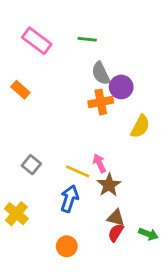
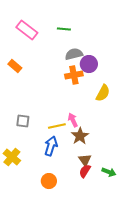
gray semicircle: (101, 73) -> (74, 54), turned 102
gray square: (31, 165) -> (23, 121), turned -32
yellow line: (78, 171) -> (57, 126), turned -36
brown triangle: (116, 218) -> (85, 160), turned 40

